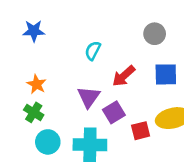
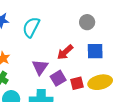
cyan semicircle: (93, 51) -> (31, 27), moved, size x1.5
red square: (141, 131) -> (77, 83), moved

